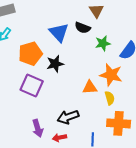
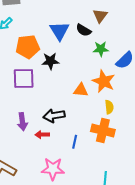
purple square: (32, 86) -> (24, 78), turned -35
yellow semicircle: (110, 98) -> (109, 107), moved

